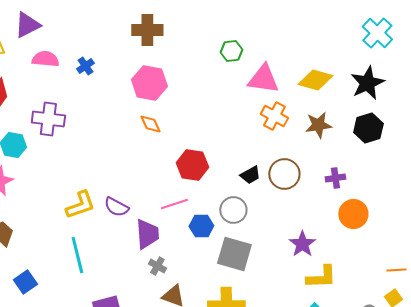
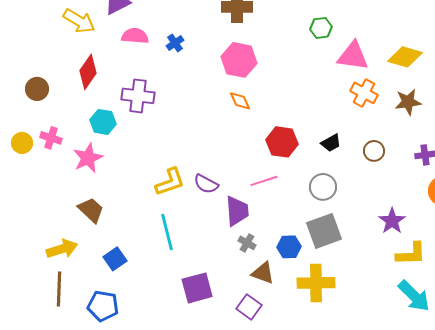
brown circle: (284, 174) -> (374, 151), size x0.7
black trapezoid: (250, 175) -> (331, 143), moved
blue hexagon: (201, 226) -> (289, 247), moved
gray square: (234, 254) -> (324, 231), turned -36

